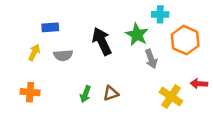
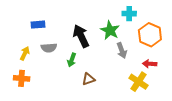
yellow arrow: (34, 52) -> (25, 53), moved
red arrow: (199, 84) -> (150, 64), moved
green arrow: (85, 94) -> (72, 60), moved

